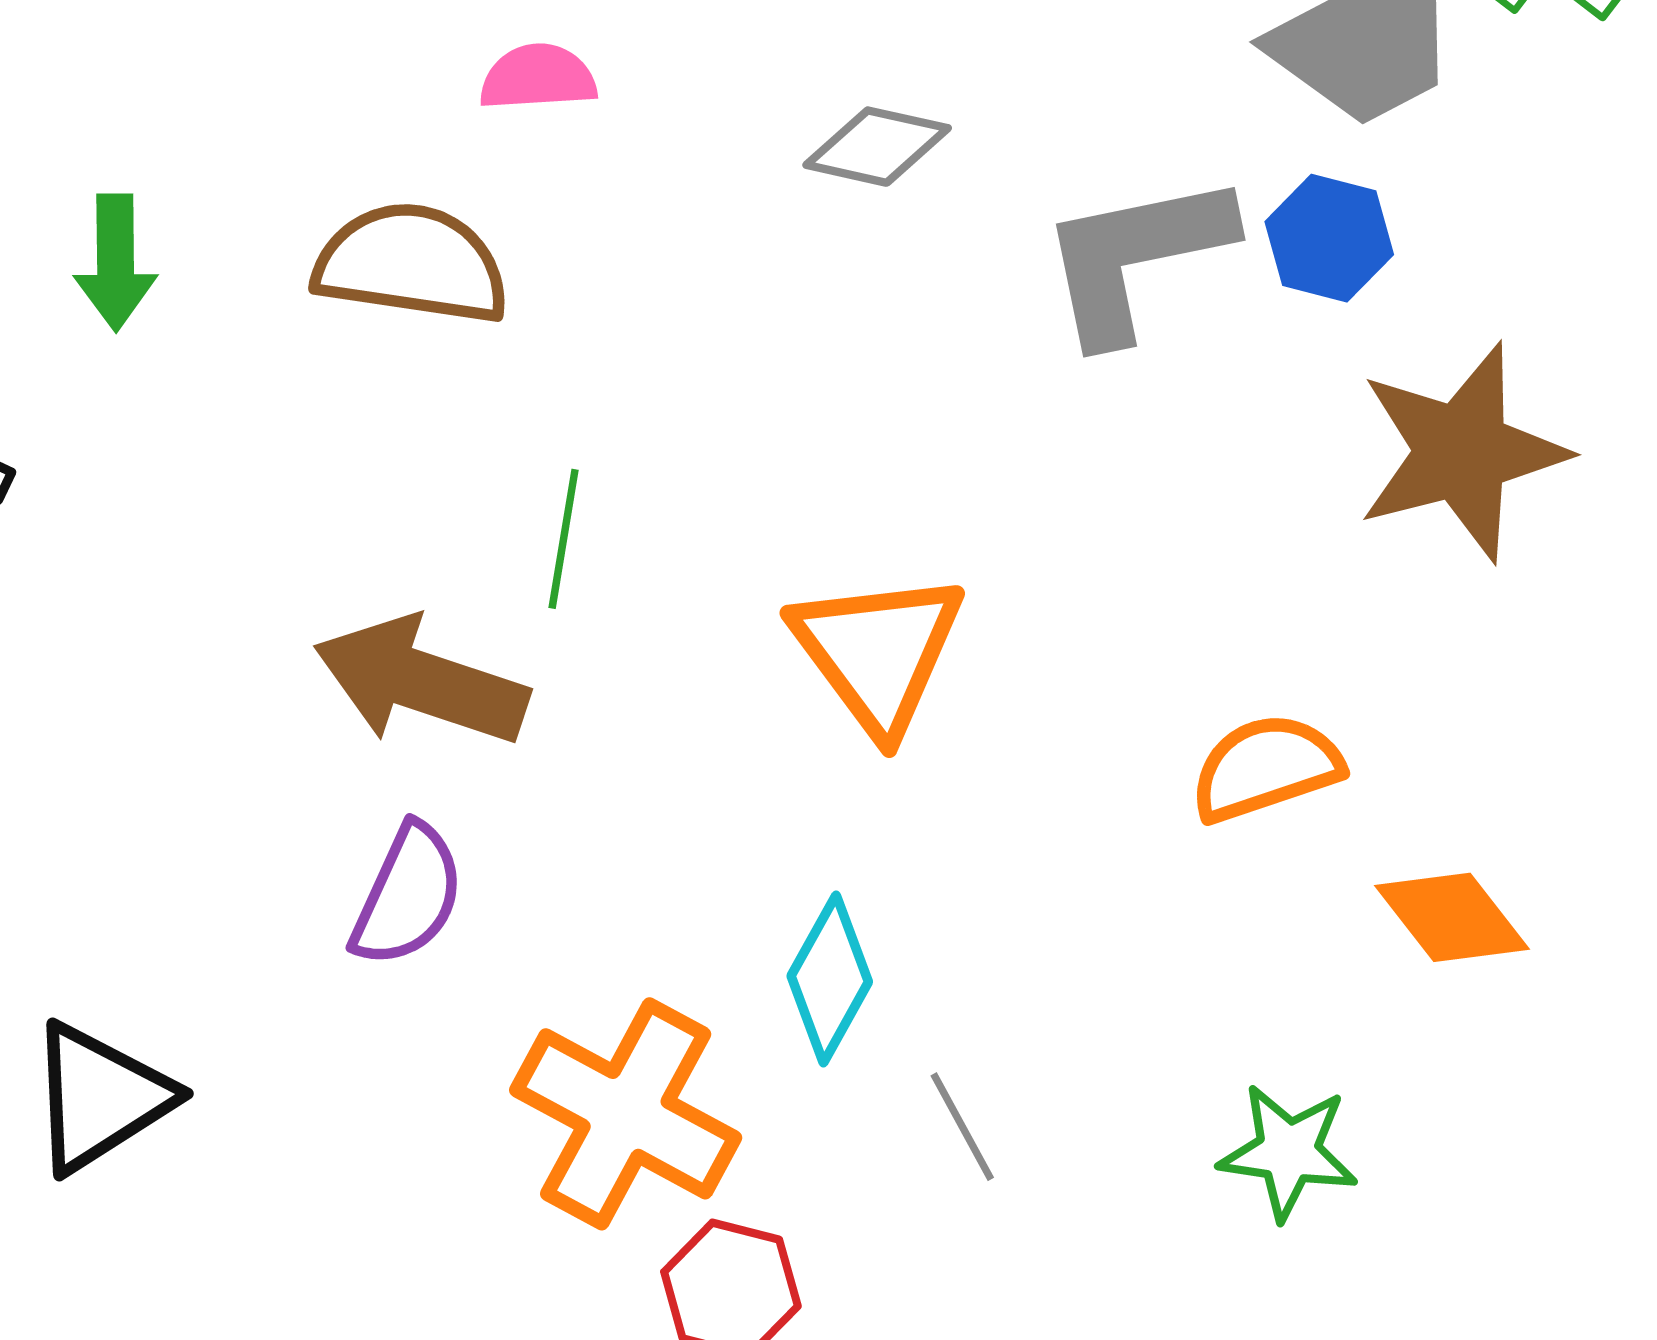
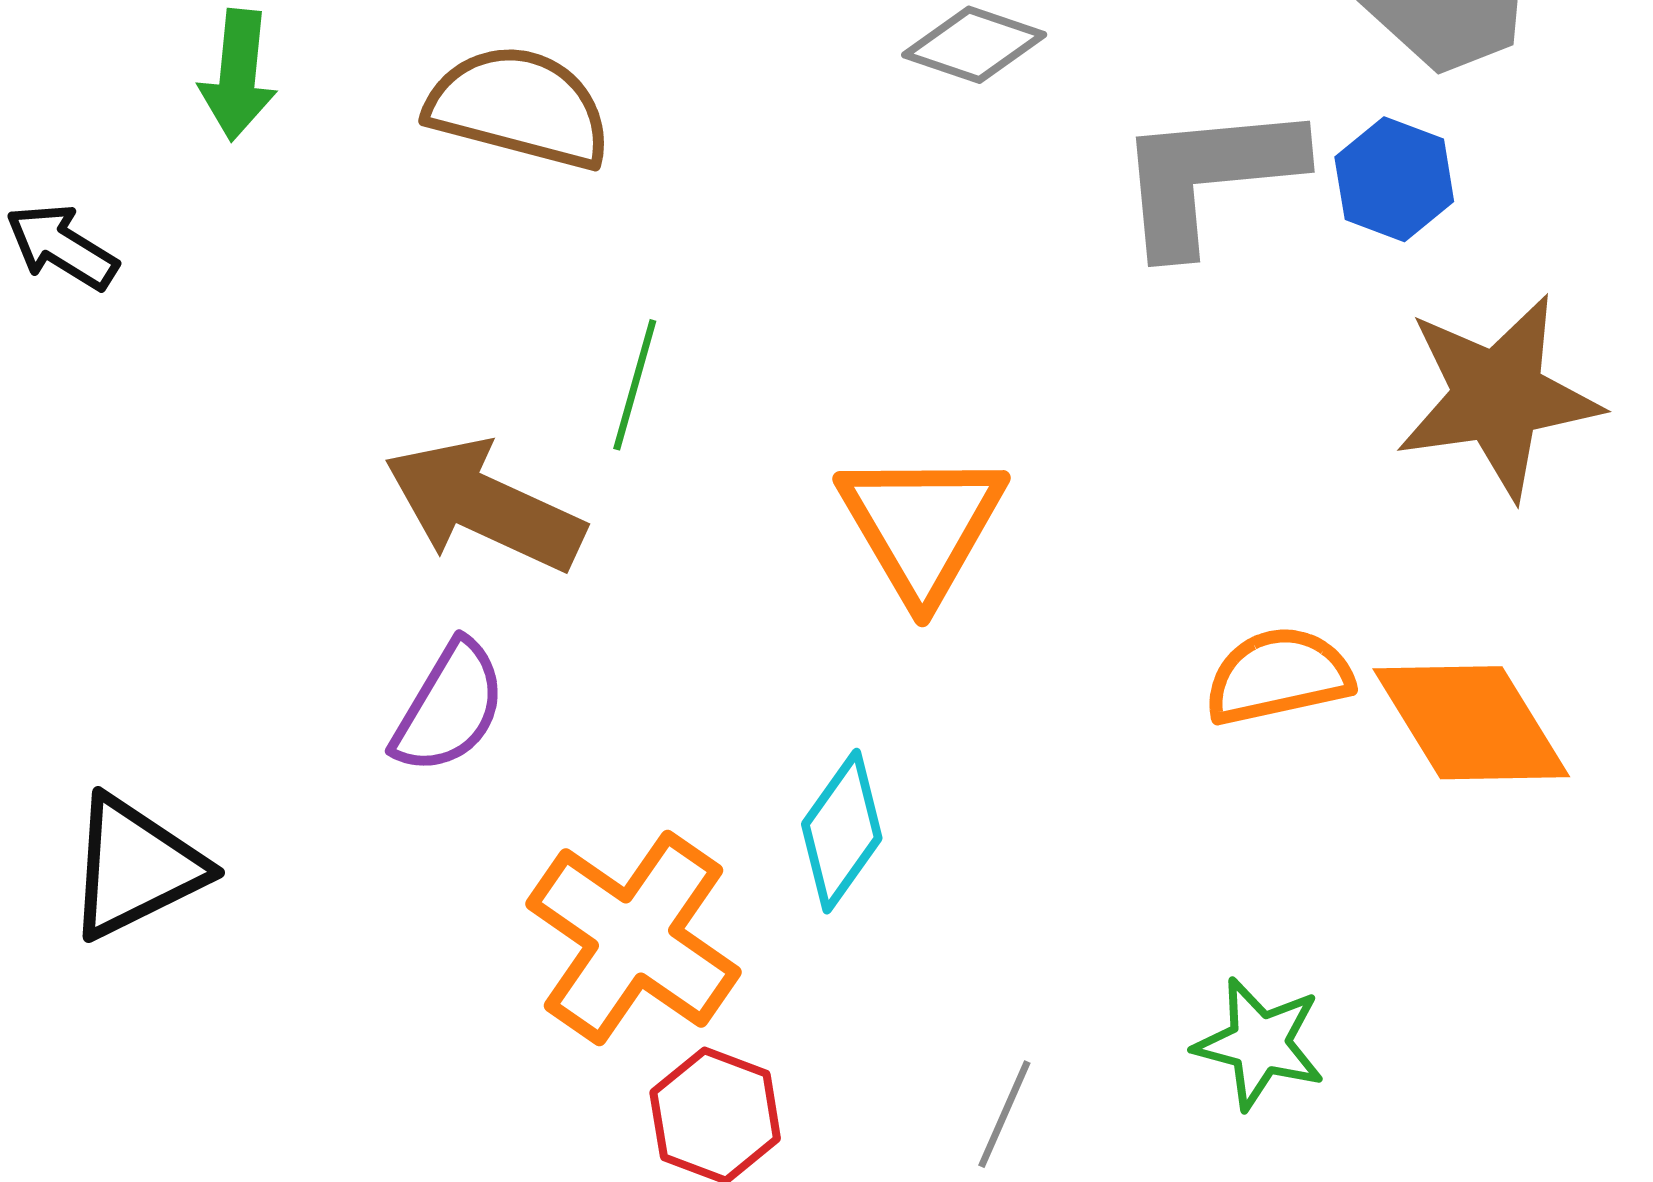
orange diamond: (1452, 917) -> (1471, 723), moved, size x1.4
gray line: (962, 1127) -> (1004, 1114), moved, turned 46

